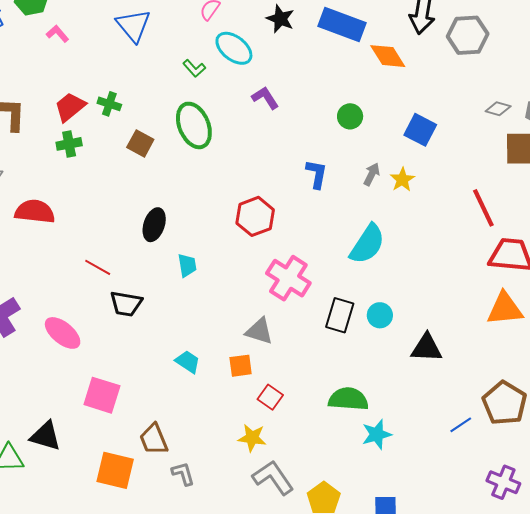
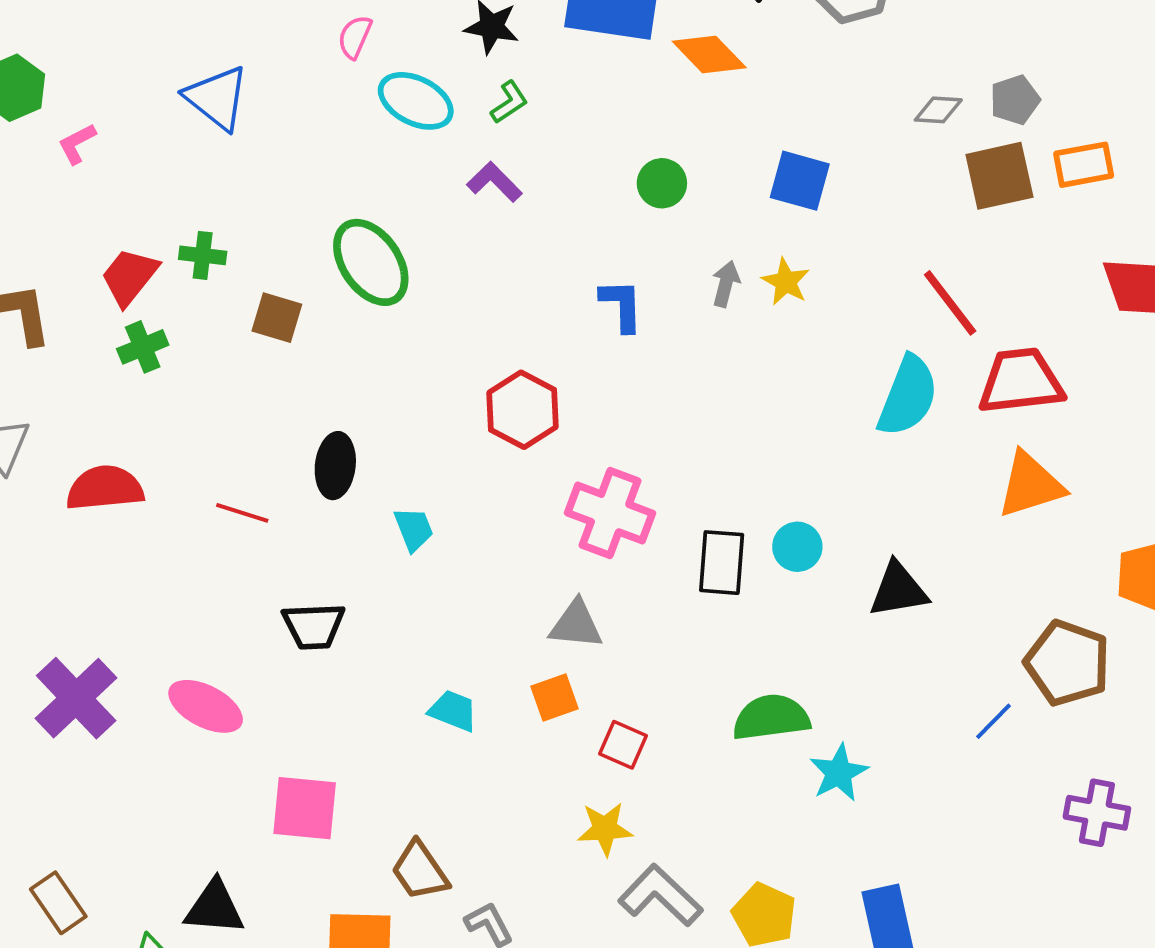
pink L-shape: (58, 34) -> (77, 144), turned -65
green L-shape: (194, 68) -> (509, 102), moved, turned -70
cyan semicircle: (367, 244) -> (908, 396), moved
red line: (98, 267) -> (242, 513), moved

